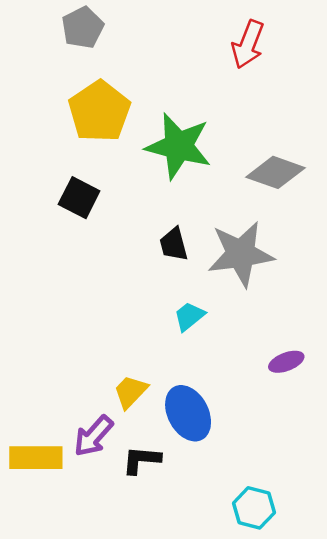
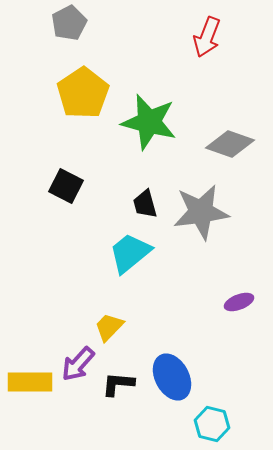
black square: (79, 198) -> (66, 186), moved
cyan trapezoid: (189, 316) -> (130, 253), moved, size x1.6
blue ellipse: (188, 413) -> (172, 377), moved

